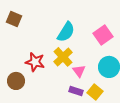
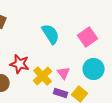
cyan semicircle: (66, 32) -> (51, 34), turned -65
yellow cross: (63, 57) -> (43, 76), moved

